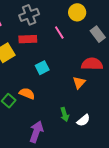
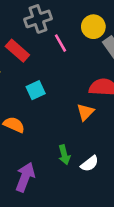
yellow circle: (77, 12) -> (93, 27), moved
gray cross: (29, 15) -> (38, 19), moved
red rectangle: (28, 39) -> (17, 51), turned 42

